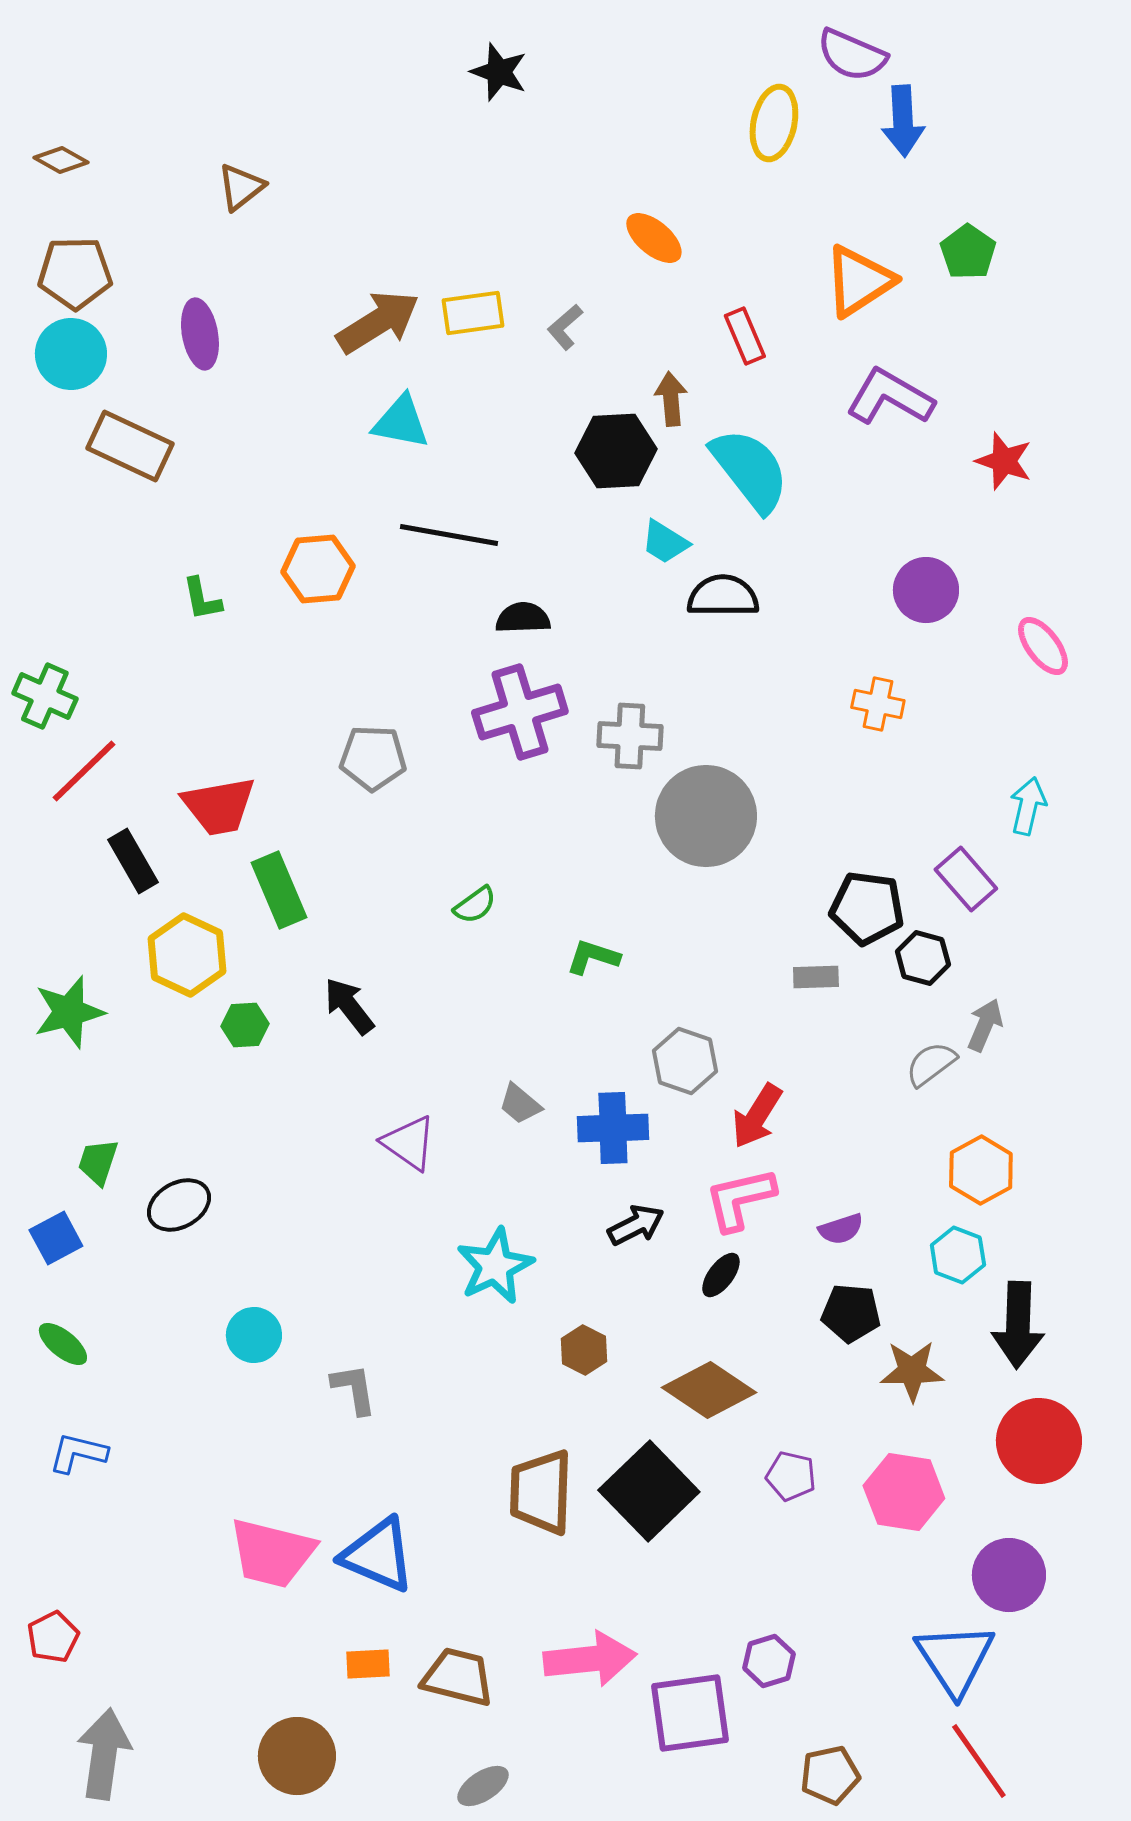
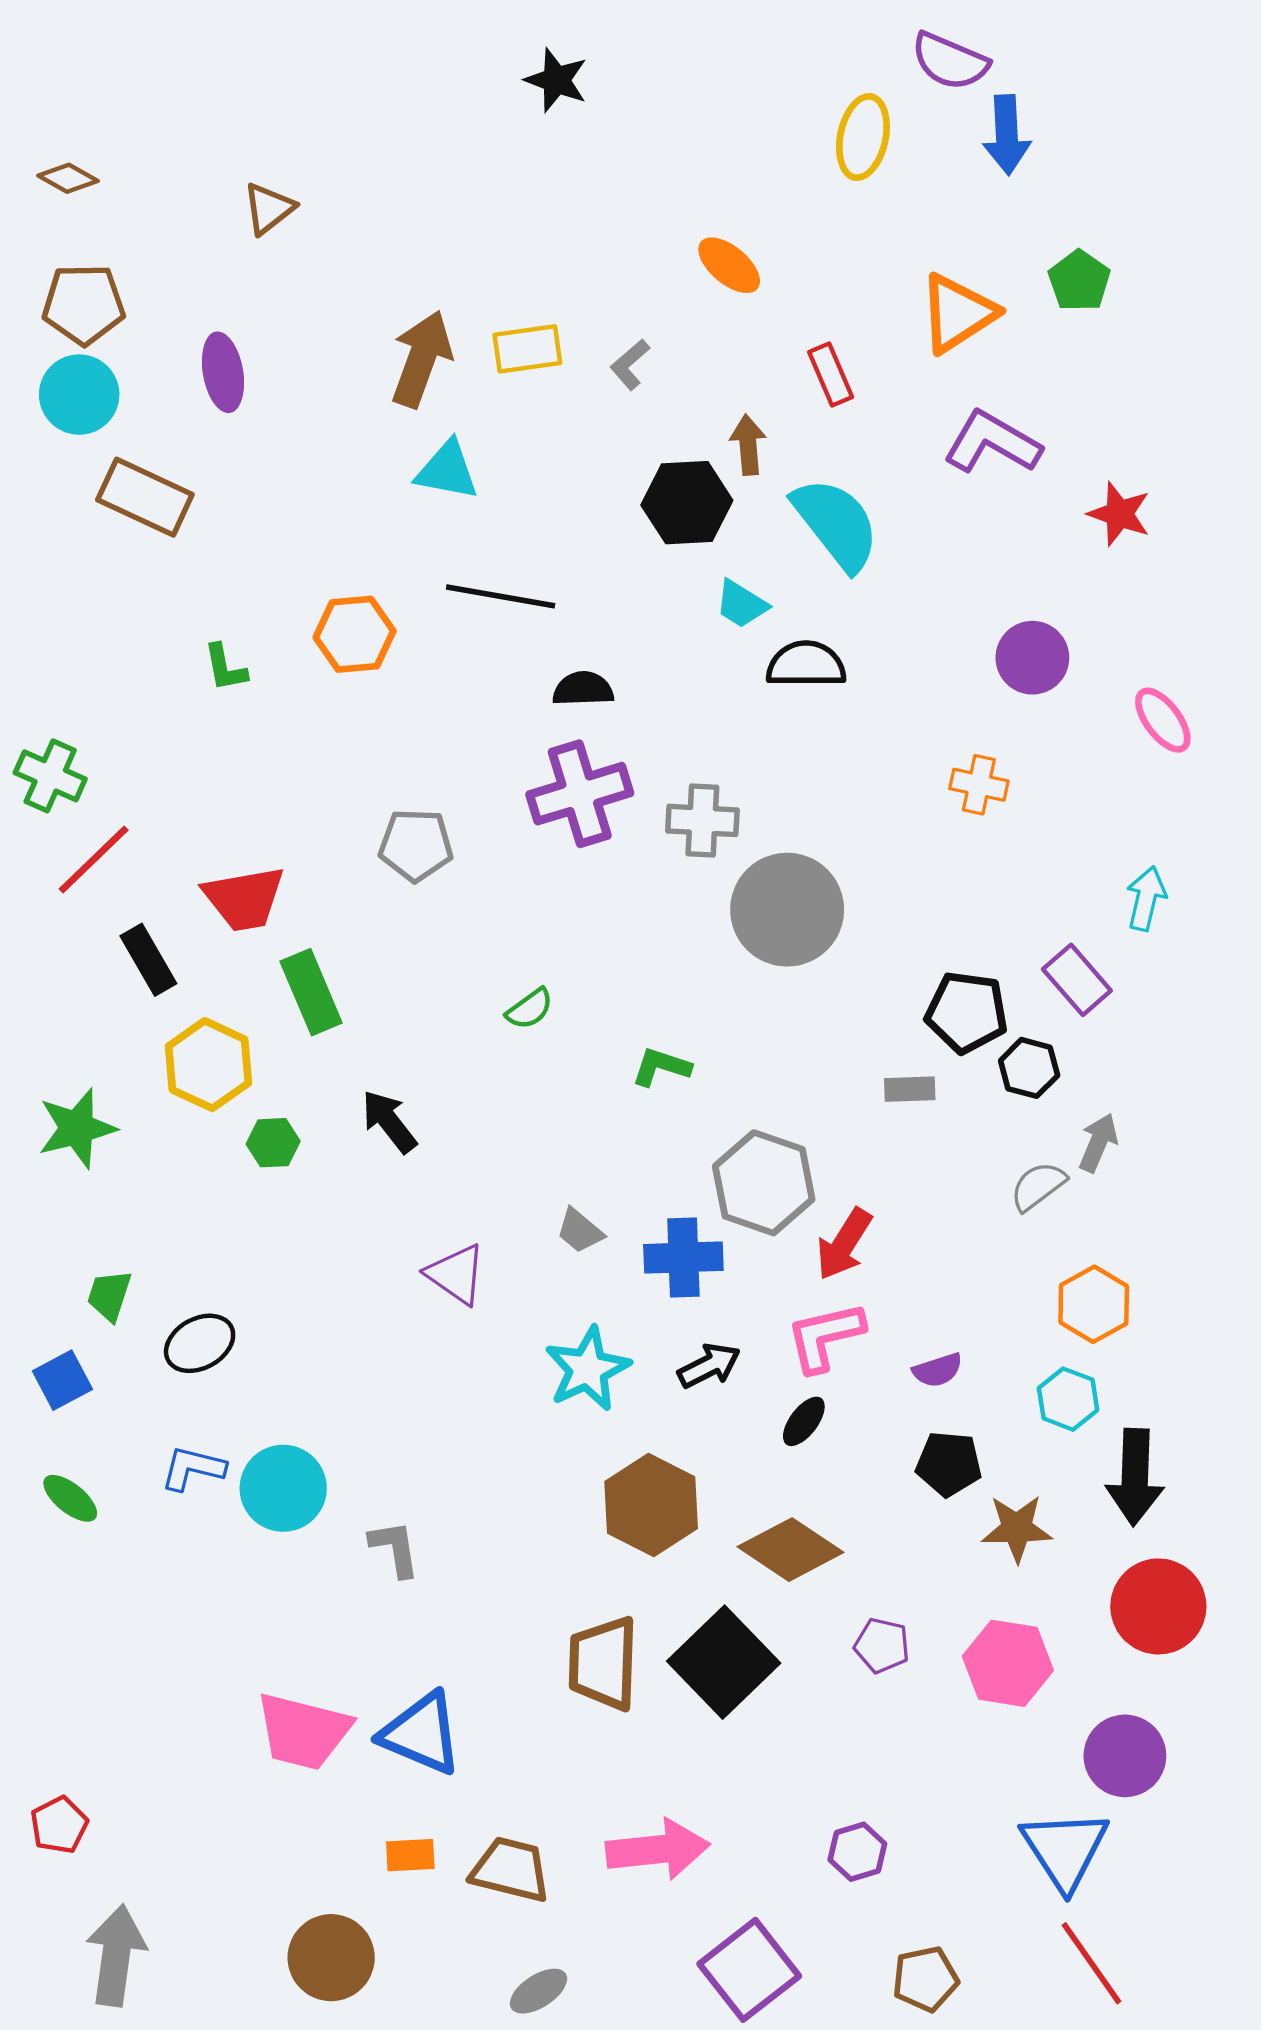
brown arrow: (378, 322) -> (421, 359), turned -38
gray hexagon: (685, 1061) -> (764, 1183), size x1.4
cyan star: (495, 1266) -> (588, 1369), moved
cyan circle: (254, 1335) -> (283, 1488), size x1.4
brown hexagon: (584, 1350) -> (651, 1505), size x1.8
blue L-shape: (78, 1453) -> (193, 1468), moved
purple square: (690, 1713) -> (749, 1970), moved, turned -30

